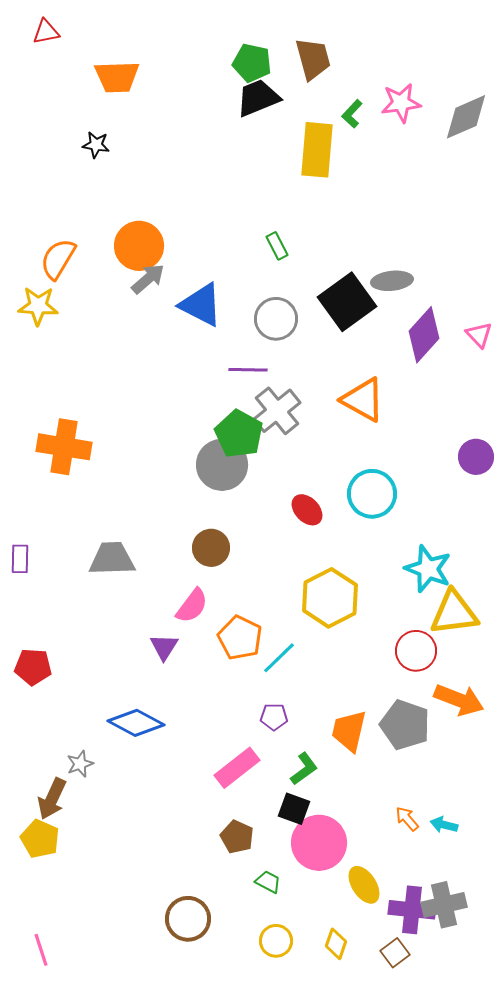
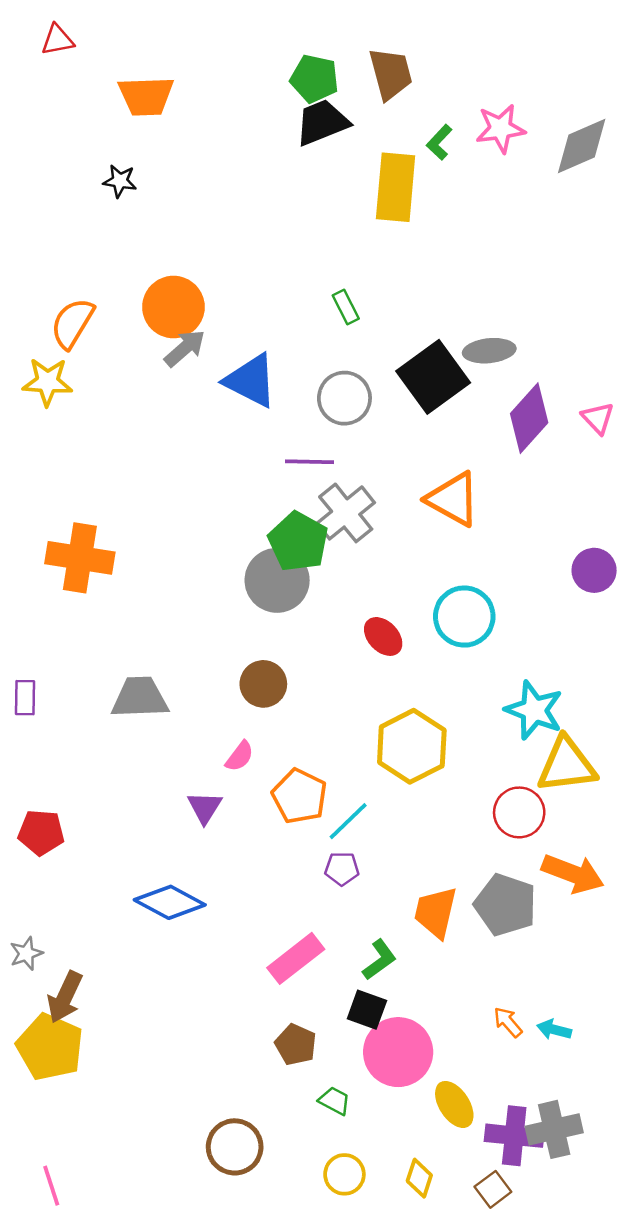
pink semicircle: (192, 606) -> (240, 756), size x0.7
purple pentagon: (274, 717) -> (342, 869), moved
gray star: (80, 764) -> (26, 953), moved
yellow pentagon: (40, 839) -> (50, 1047), size x1.4

